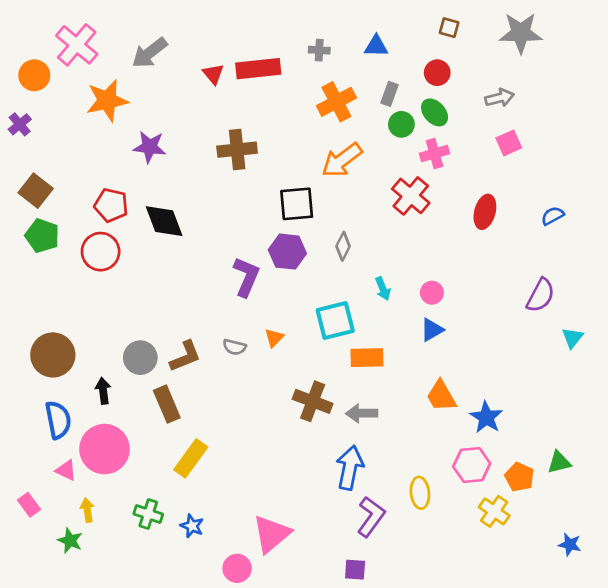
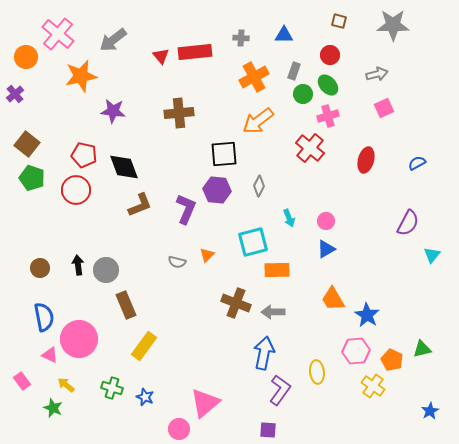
brown circle: (53, 355) -> (40, 268), size x0.6
brown L-shape: (185, 356) -> (140, 205), moved
black arrow: (103, 391) -> (78, 265), moved
yellow arrow: (87, 510) -> (66, 385), turned -42
blue star: (570, 545) -> (430, 411), turned 30

